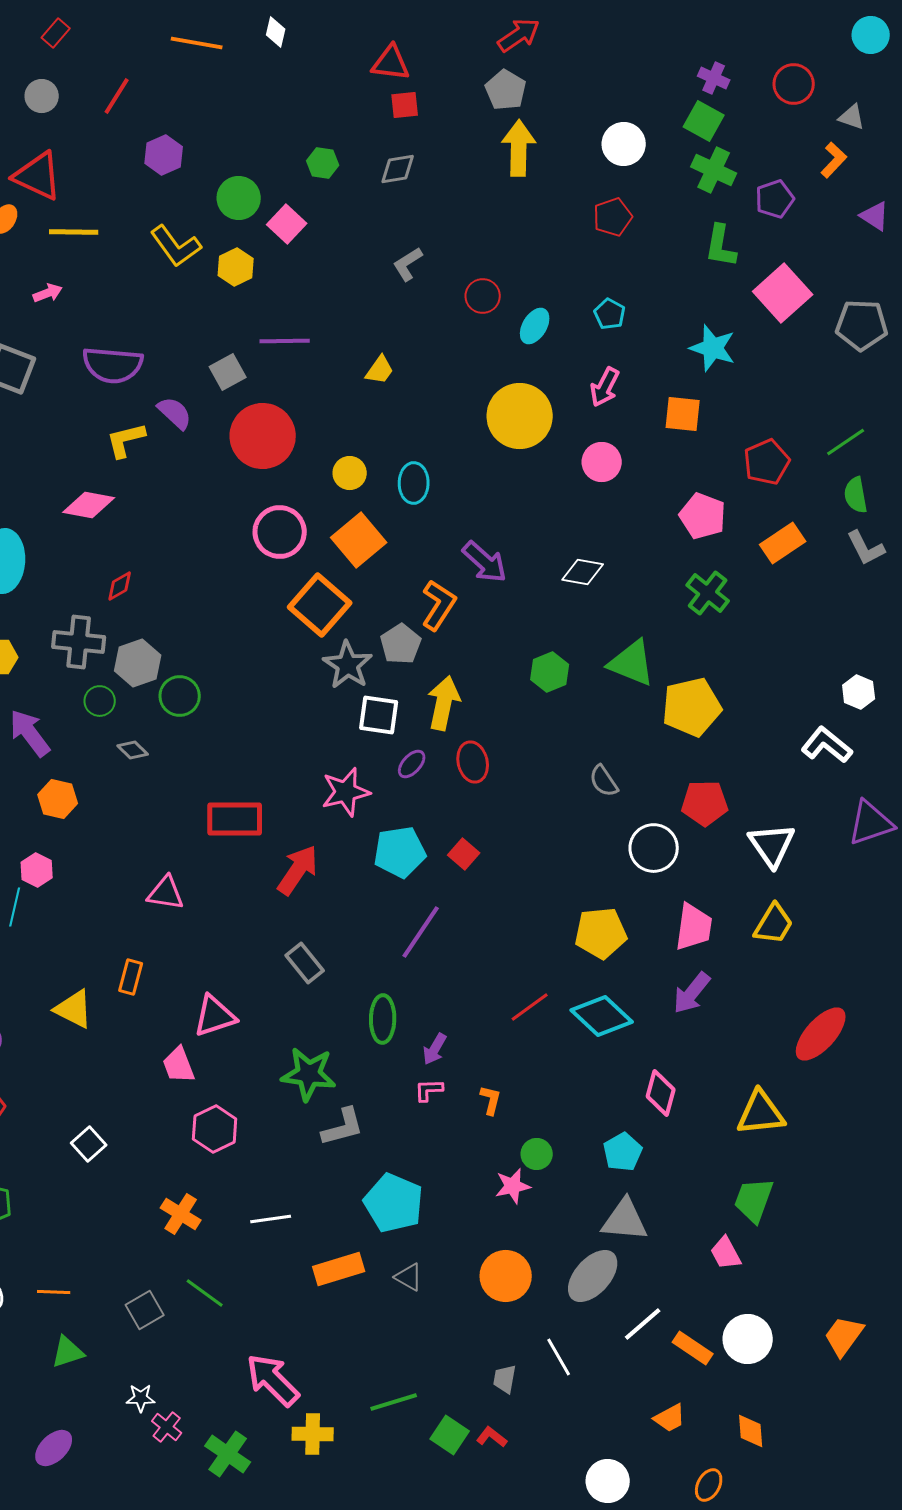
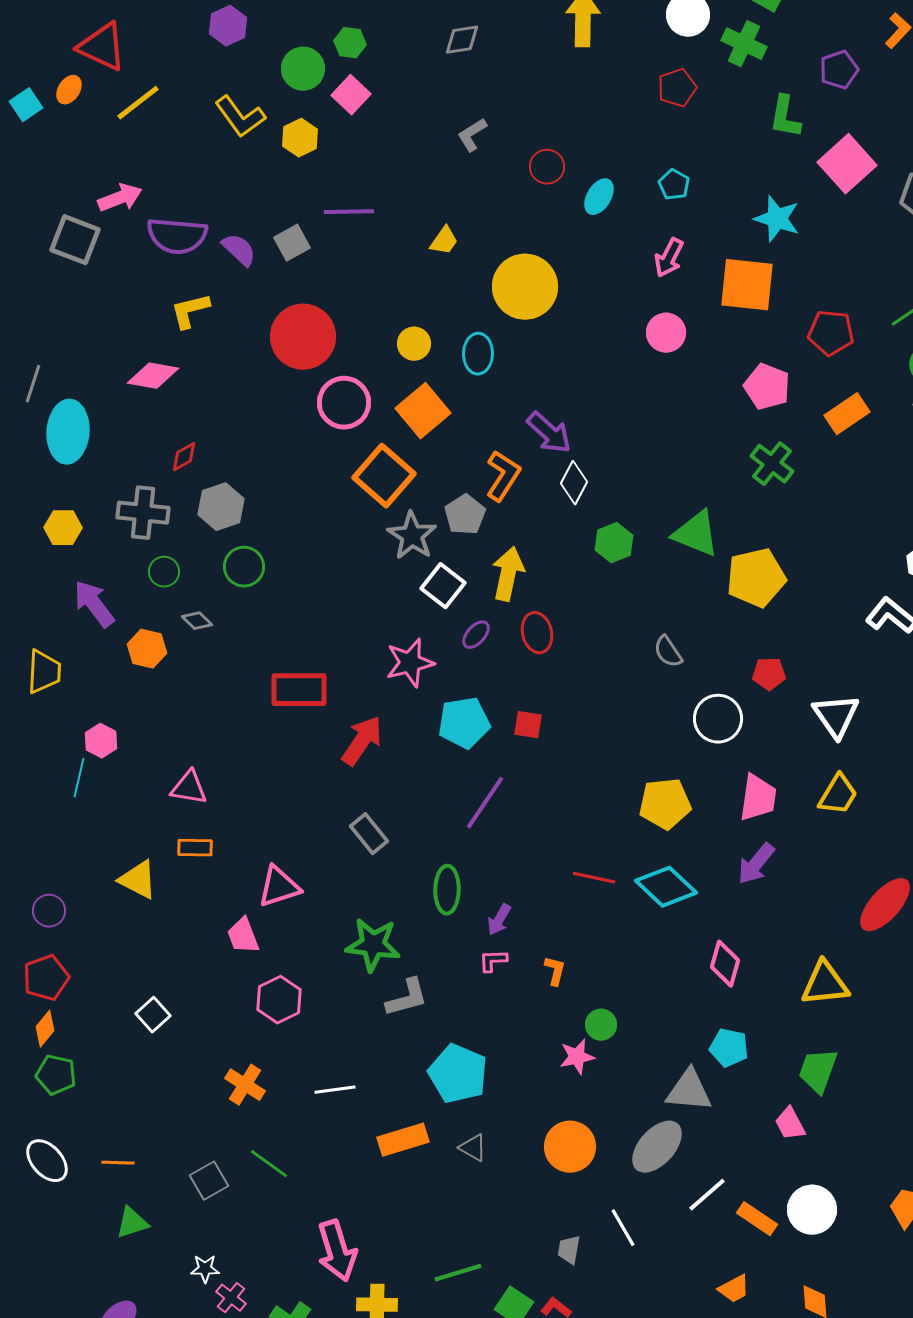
green hexagon: (323, 163) -> (350, 43), moved
green cross: (714, 170) -> (744, 44), moved
yellow line: (74, 232) -> (138, 103), turned -39
pink arrow: (48, 293) -> (120, 198), moved, size x1.5
purple semicircle: (175, 413) -> (239, 250), moved
orange square: (683, 414) -> (747, 285), size x1.5
yellow circle: (520, 416) -> (525, 287), moved
red circle: (263, 436) -> (303, 337), moved
red pentagon: (767, 462) -> (831, 333), turned 30
white diamond: (583, 572) -> (574, 483), moved, turned -72
gray hexagon: (138, 663) -> (221, 507), moved
white square: (379, 715) -> (443, 586), turned 30
orange hexagon: (58, 799) -> (147, 649), moved
red pentagon: (705, 803) -> (769, 674), size x0.7
red square: (464, 854) -> (528, 725), turned -32
pink triangle: (166, 893) -> (189, 788), moved
orange rectangle: (131, 977) -> (195, 848), turned 76
red line: (530, 1007) -> (594, 878), turned 48
cyan pentagon: (623, 1152) -> (729, 1048), moved, turned -30
pink arrow: (273, 1380) -> (337, 1251), turned -152

